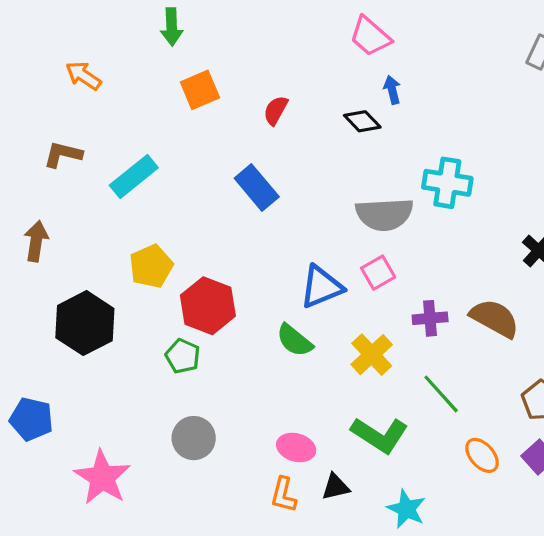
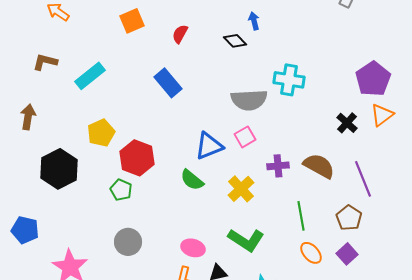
green line: (441, 394) -> (301, 216), moved, turned 32

